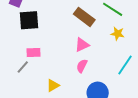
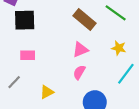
yellow star: (118, 34) -> (119, 48), moved
gray line: (23, 67) -> (14, 82), moved

